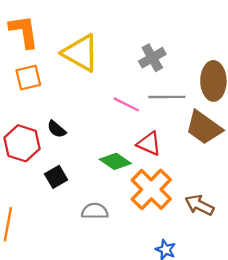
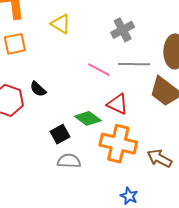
yellow triangle: (81, 53) -> (61, 24), size x0.6
black square: (56, 177) -> (60, 134), moved
orange cross: (151, 189) -> (118, 144), turned -33

